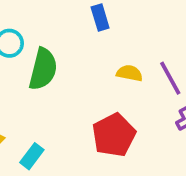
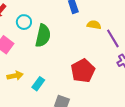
yellow semicircle: (129, 73) -> (94, 25), moved

